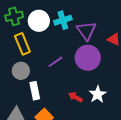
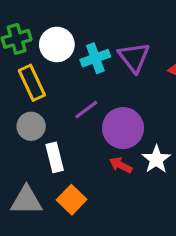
cyan cross: (63, 20) -> (95, 58), moved
purple circle: (88, 58) -> (123, 128), moved

